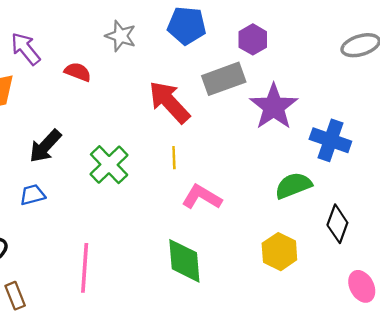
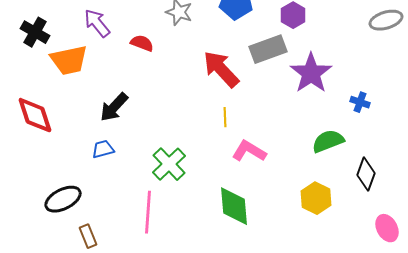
blue cross: (330, 140) -> (360, 102), size x0.6
green cross: (109, 165) -> (169, 164), moved

